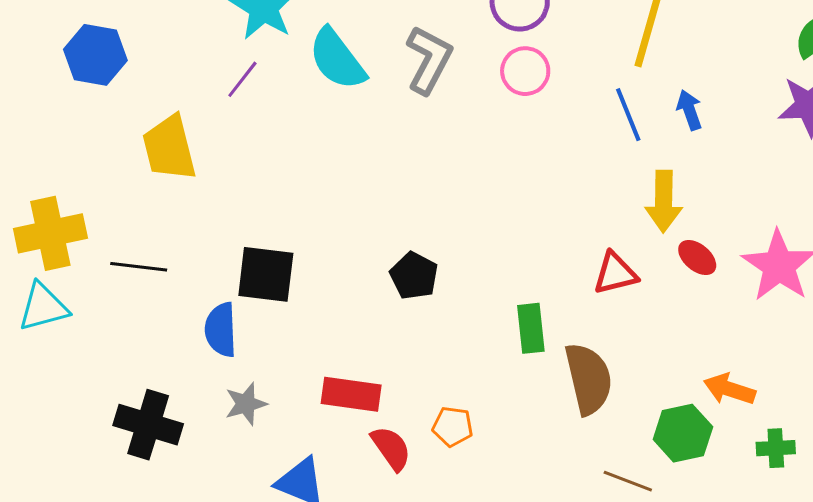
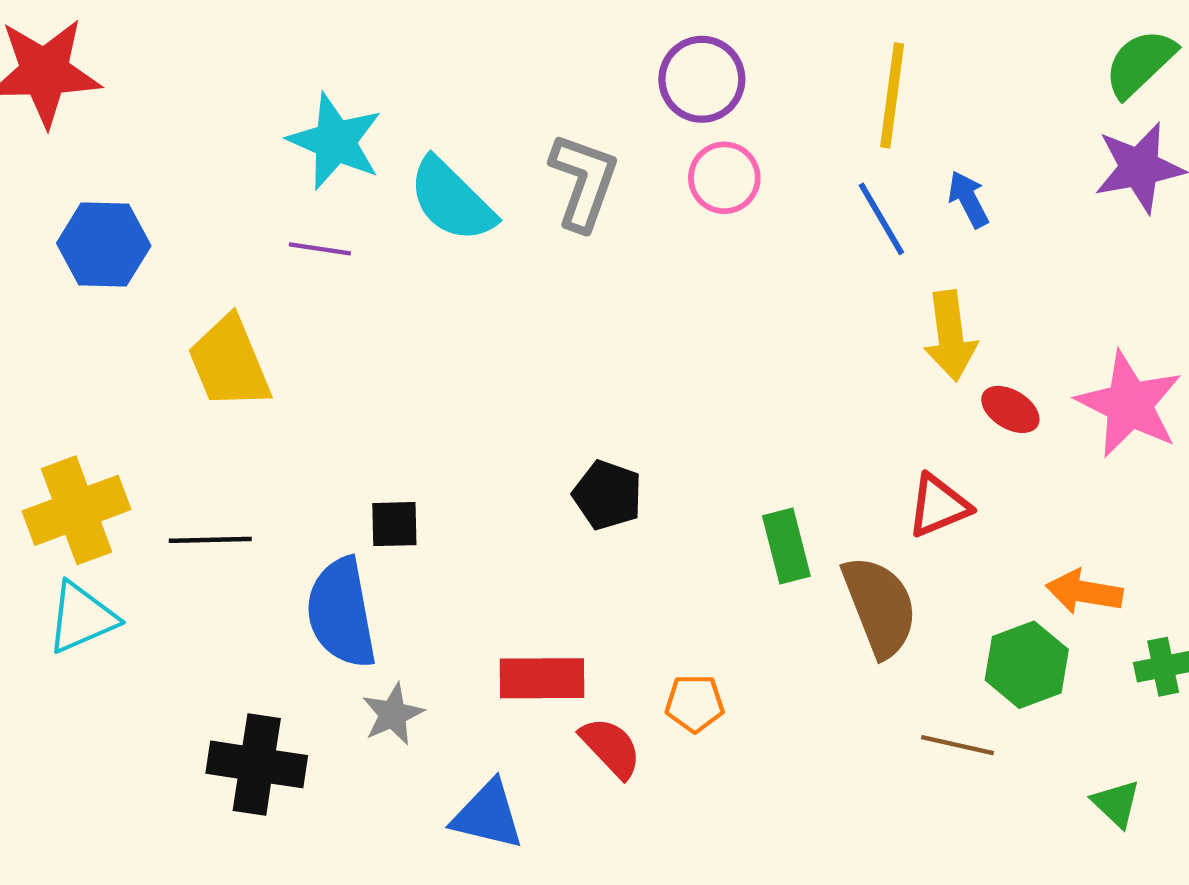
purple line: (242, 79) -> (320, 249), turned 69
red triangle: (615, 273) -> (938, 506), moved
black square: (266, 274) -> (394, 524), size x0.6
blue semicircle: (221, 330) -> (341, 613), size x1.4

